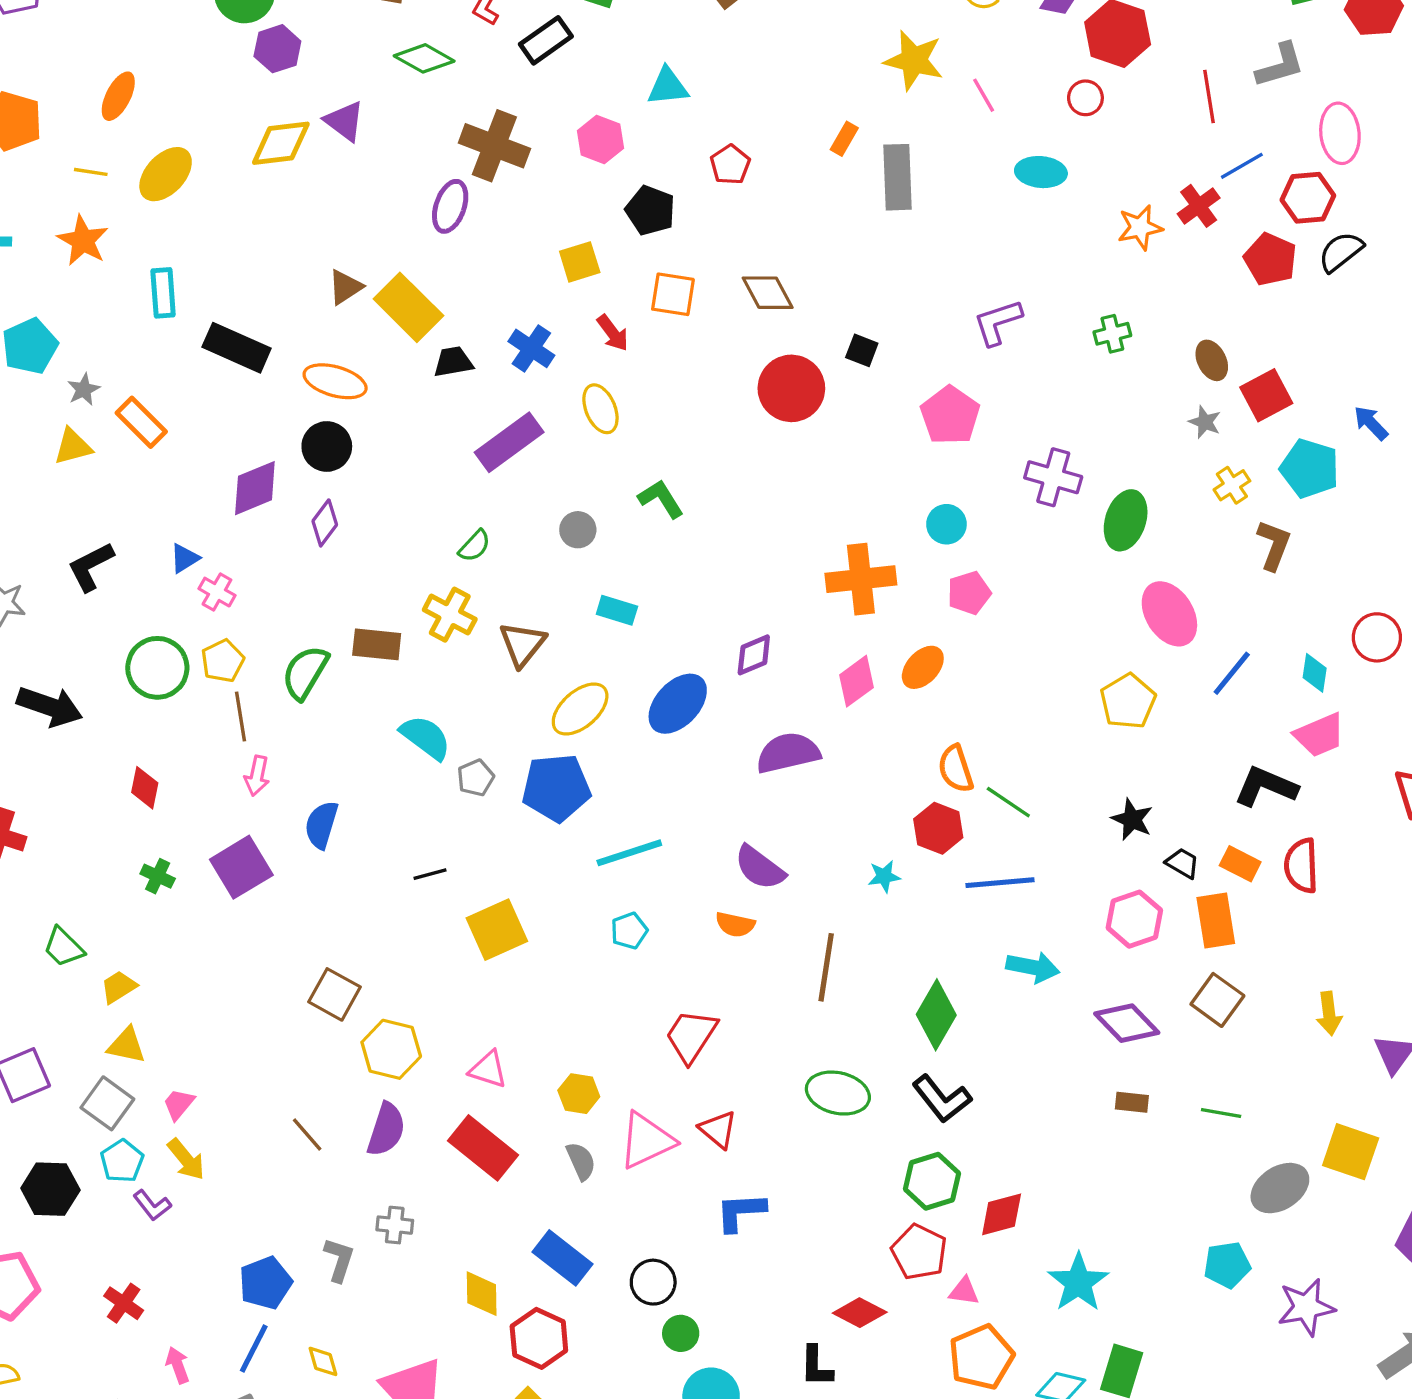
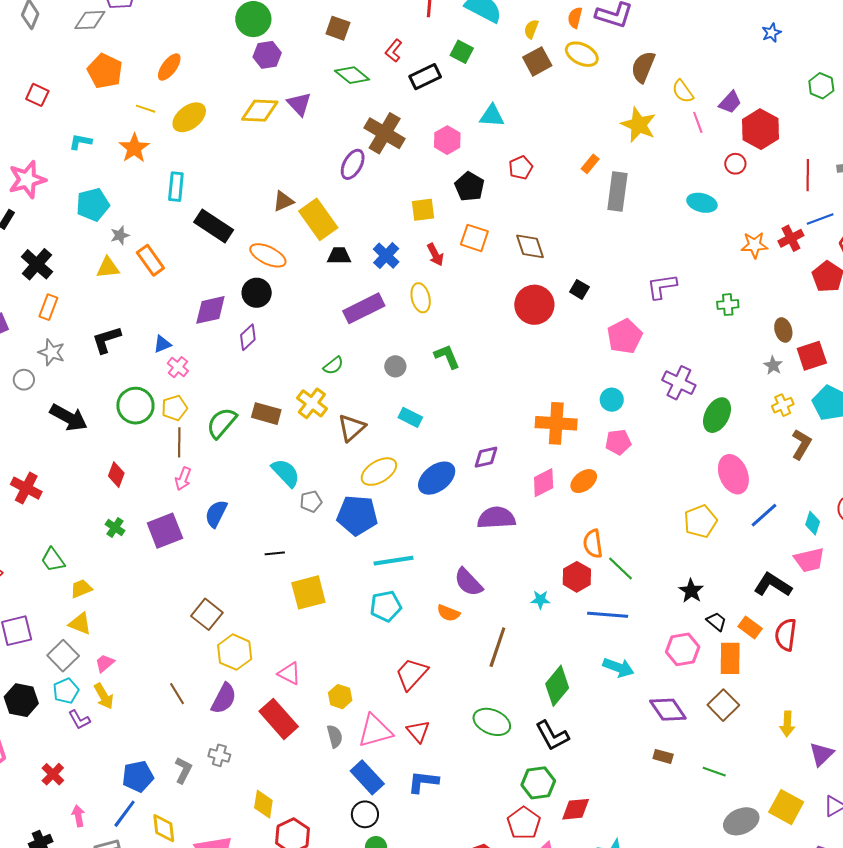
pink line: (984, 95) -> (698, 122), moved
cyan pentagon: (629, 931) -> (386, 606), size x1.4
blue rectangle: (563, 1258) -> (367, 777), moved
yellow diamond: (323, 1361) -> (164, 828), size x1.4

